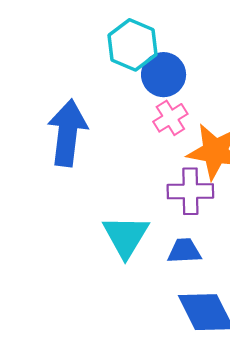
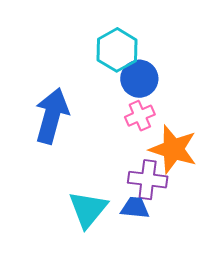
blue trapezoid: (184, 251) -> (135, 208), moved

